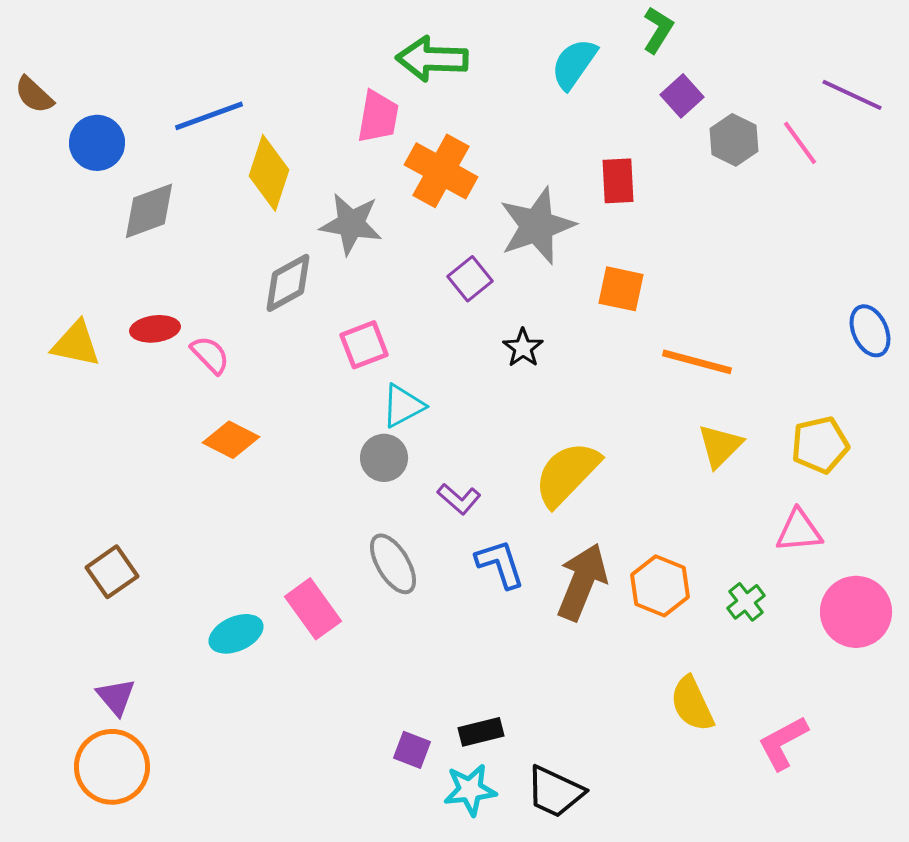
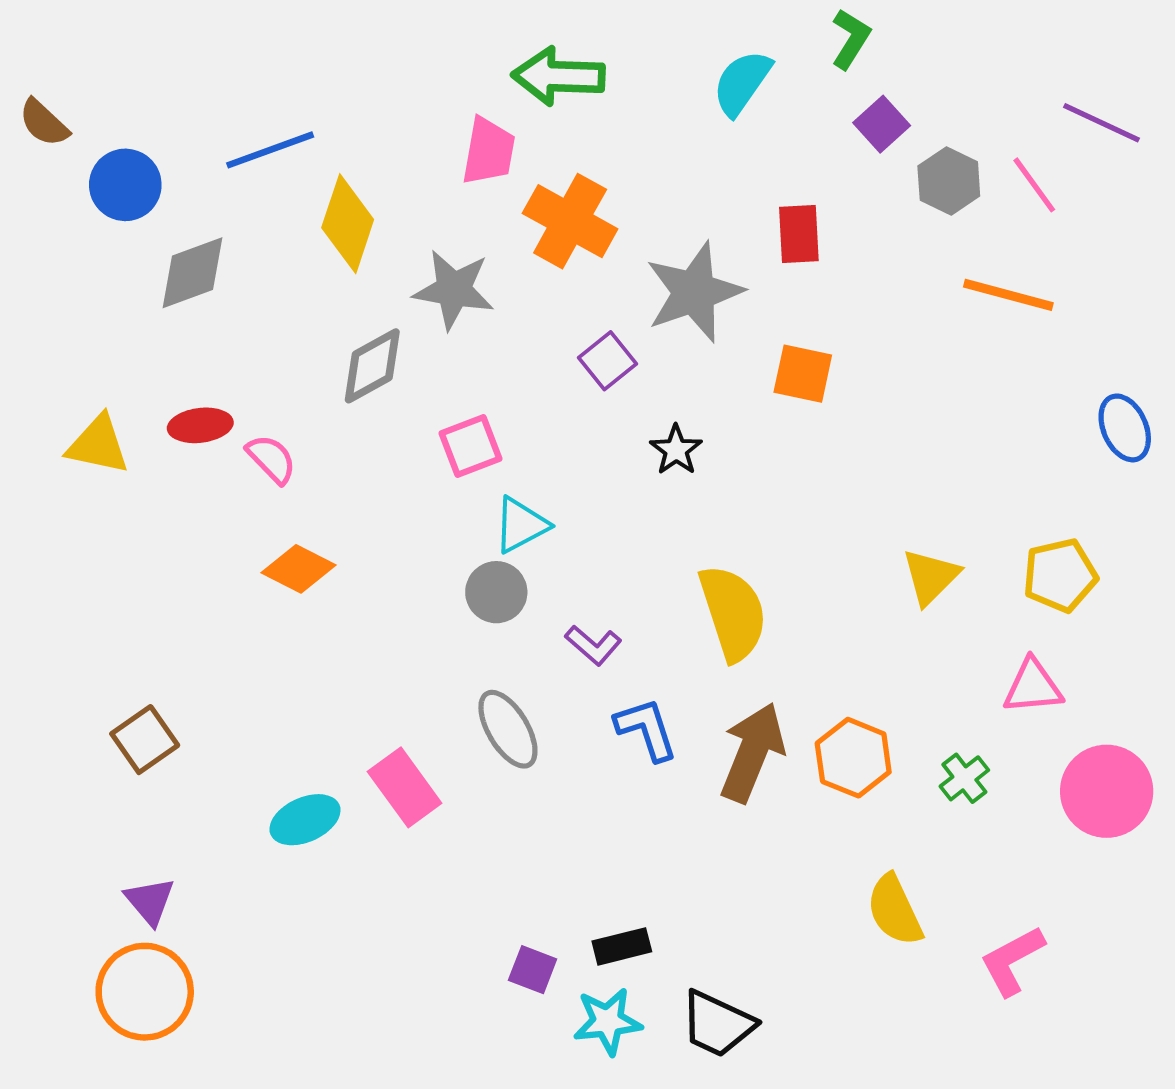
orange line: (697, 362) -> (1008, 295), moved
yellow semicircle: (567, 474) -> (733, 613), turned 118

